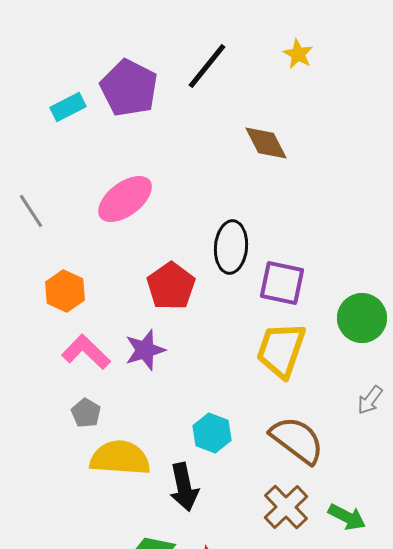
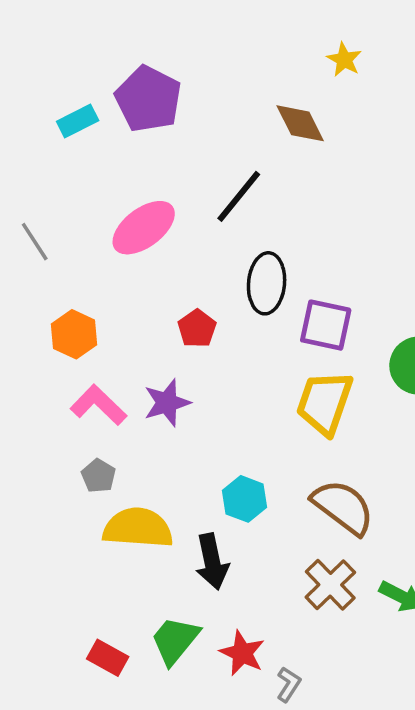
black line: (207, 66) -> (239, 196), moved
brown diamond: (266, 143) -> (300, 123), moved
red pentagon: (171, 286) -> (197, 329), size x0.7

